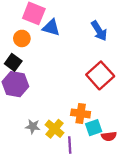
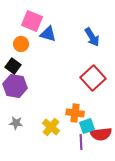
gray star: (33, 127) -> (16, 123), moved
red semicircle: (109, 136) -> (101, 134), size x1.5
purple line: (70, 145) -> (81, 142), moved

